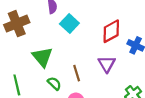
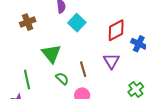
brown cross: (17, 24) -> (28, 22), size x0.7

